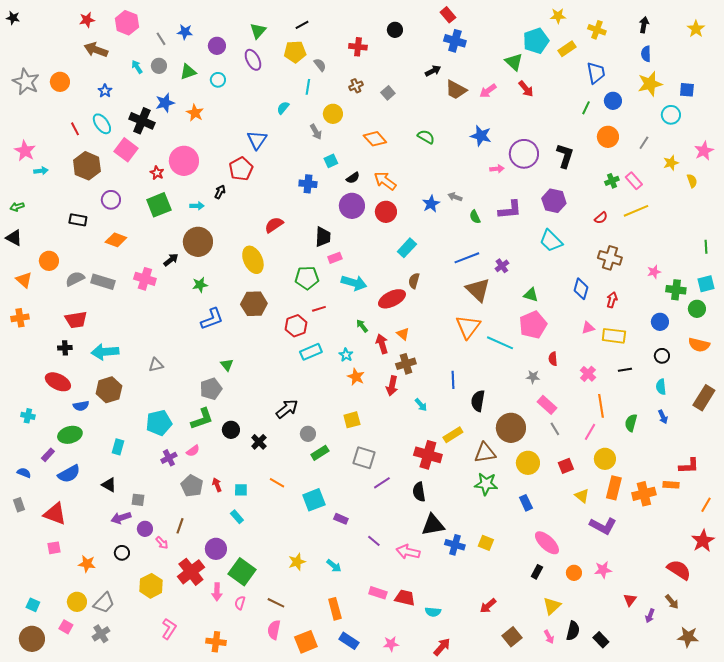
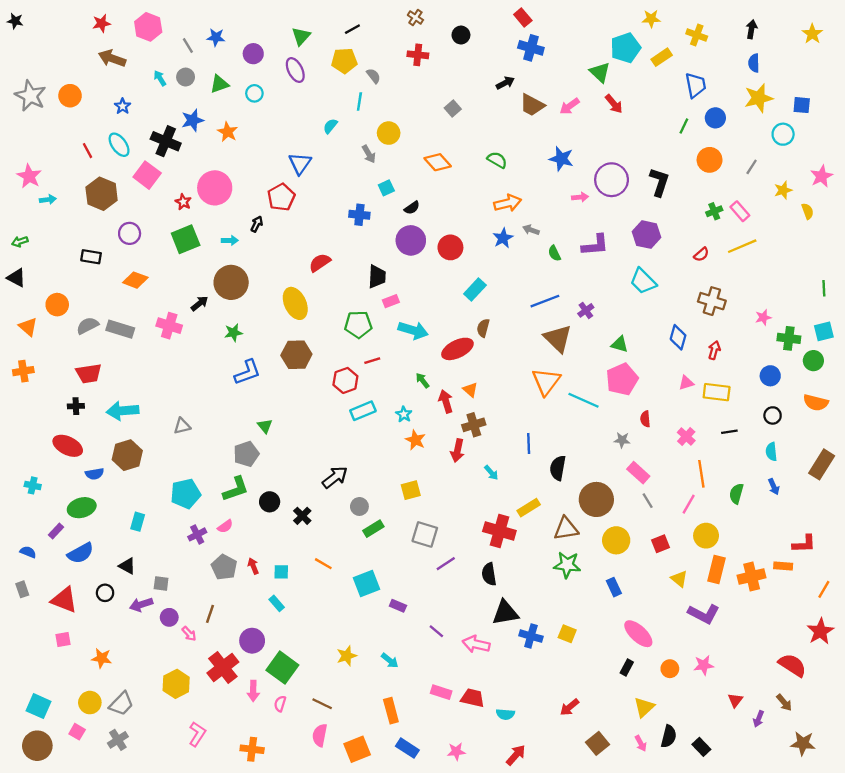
brown cross: (356, 86) -> (415, 18), moved, turned -32
orange arrow: (385, 181) -> (508, 203), moved, turned 130
black circle: (122, 553) -> (105, 593), moved
cyan square: (33, 605) -> (39, 706), size x1.5

